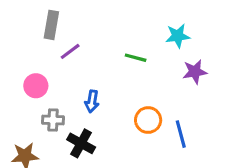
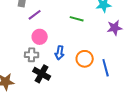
pink circle: (36, 86) -> (40, 37), moved
blue arrow: (92, 101) -> (60, 53), moved
gray cross: (53, 120) -> (32, 55), moved

